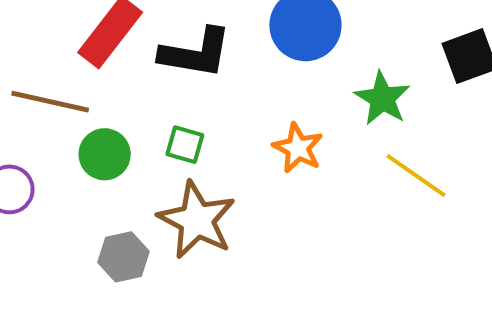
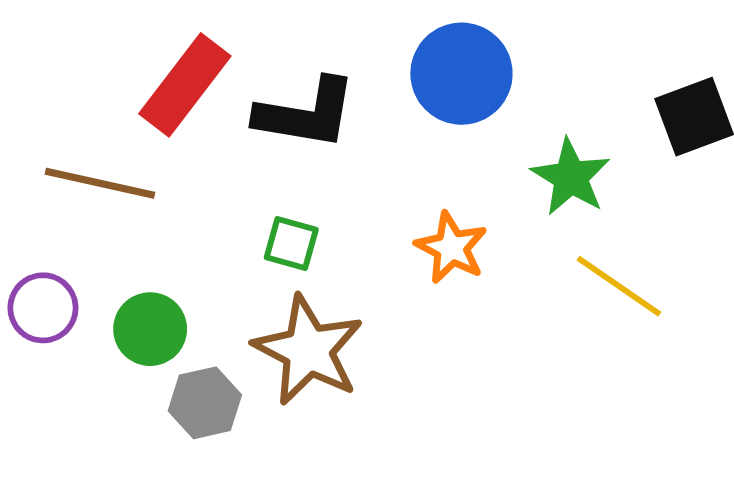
green circle: (105, 154) -> (150, 329), moved

